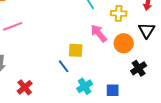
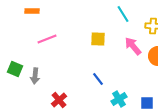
yellow square: (76, 50) -> (98, 39), moved

